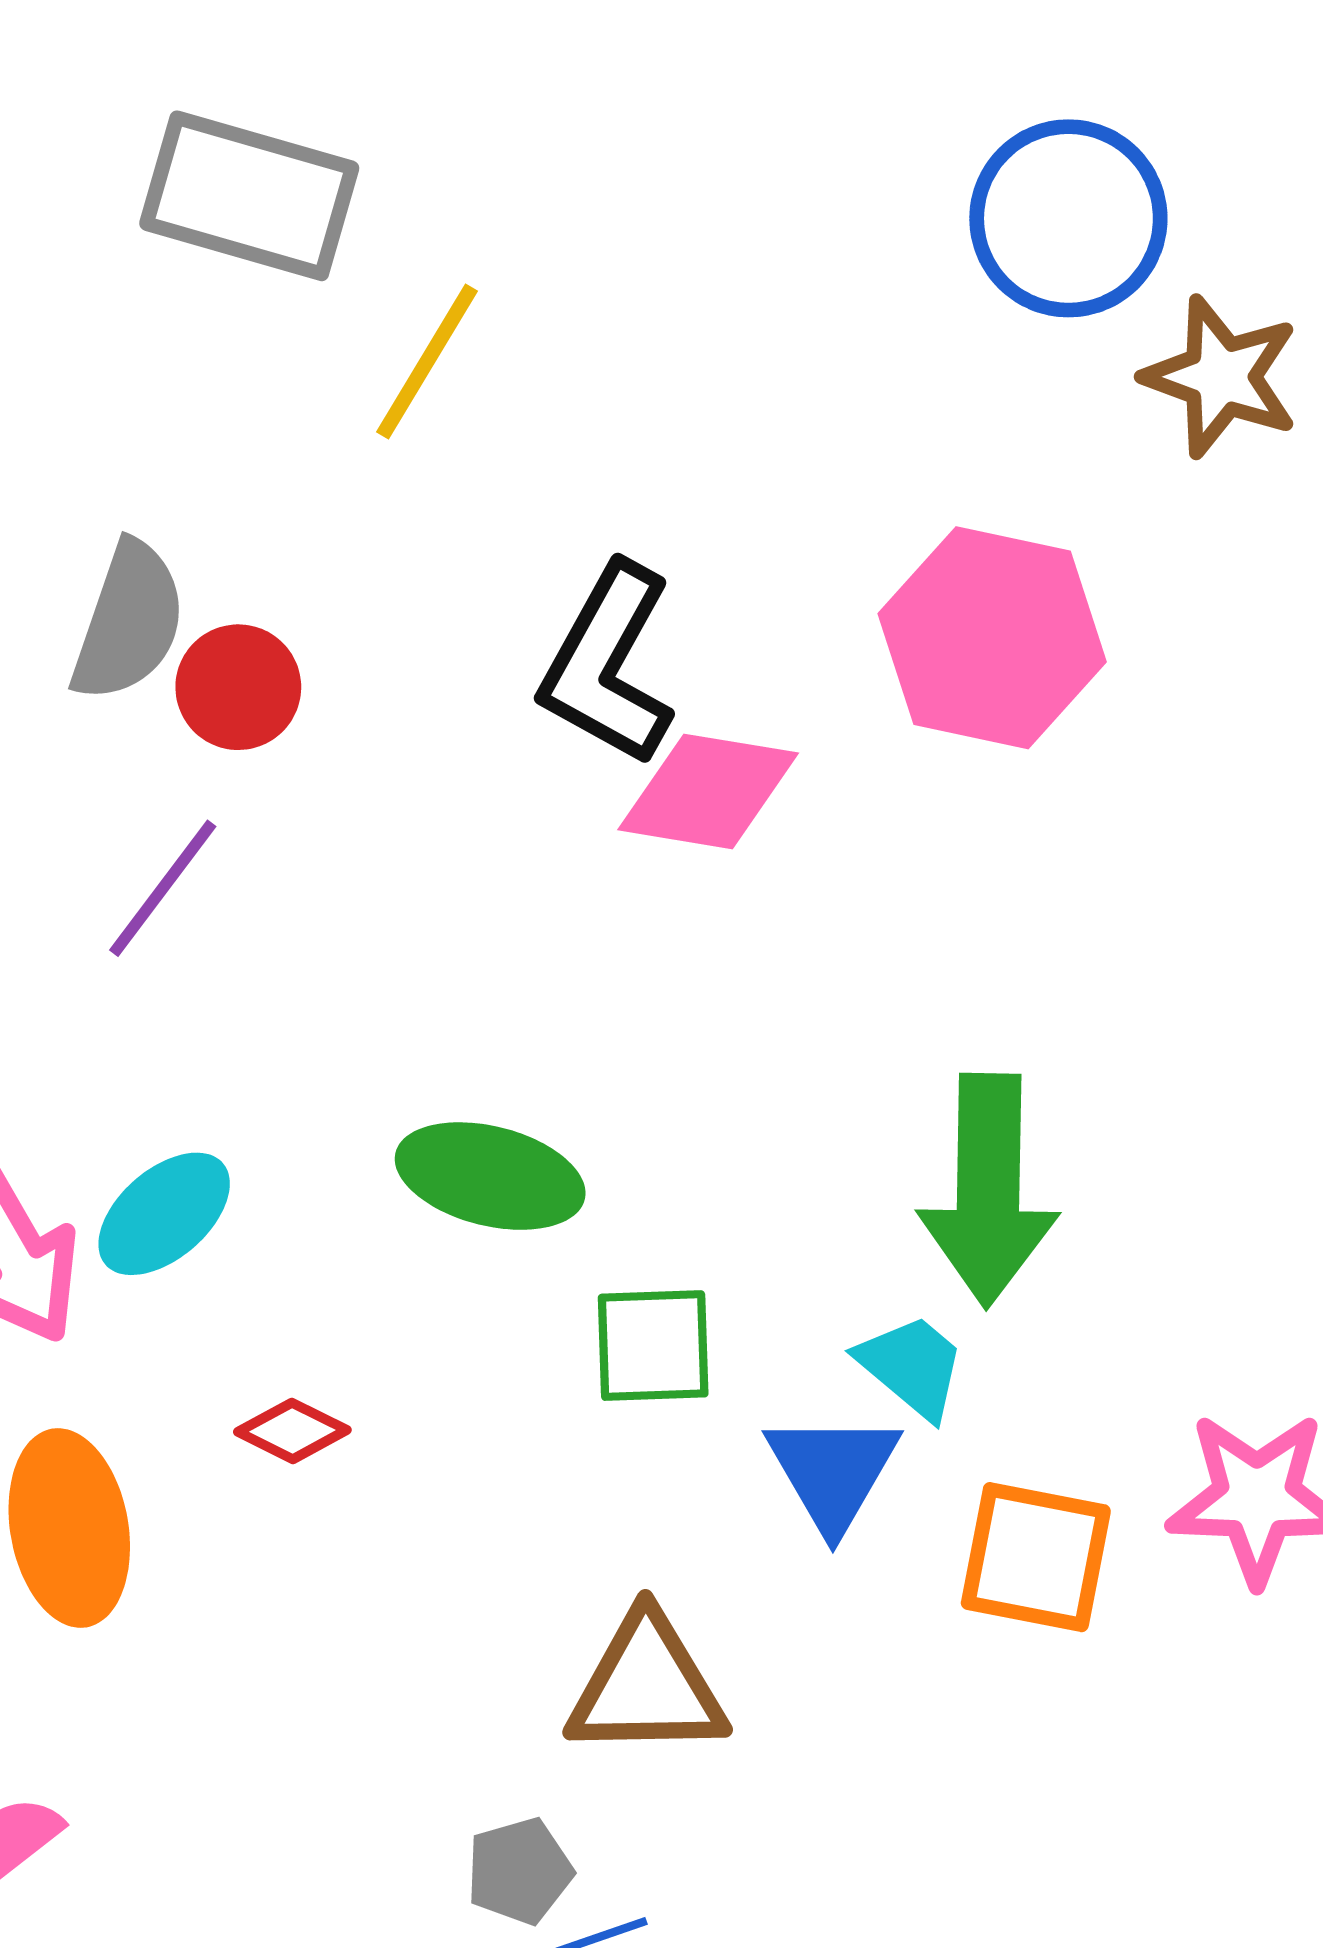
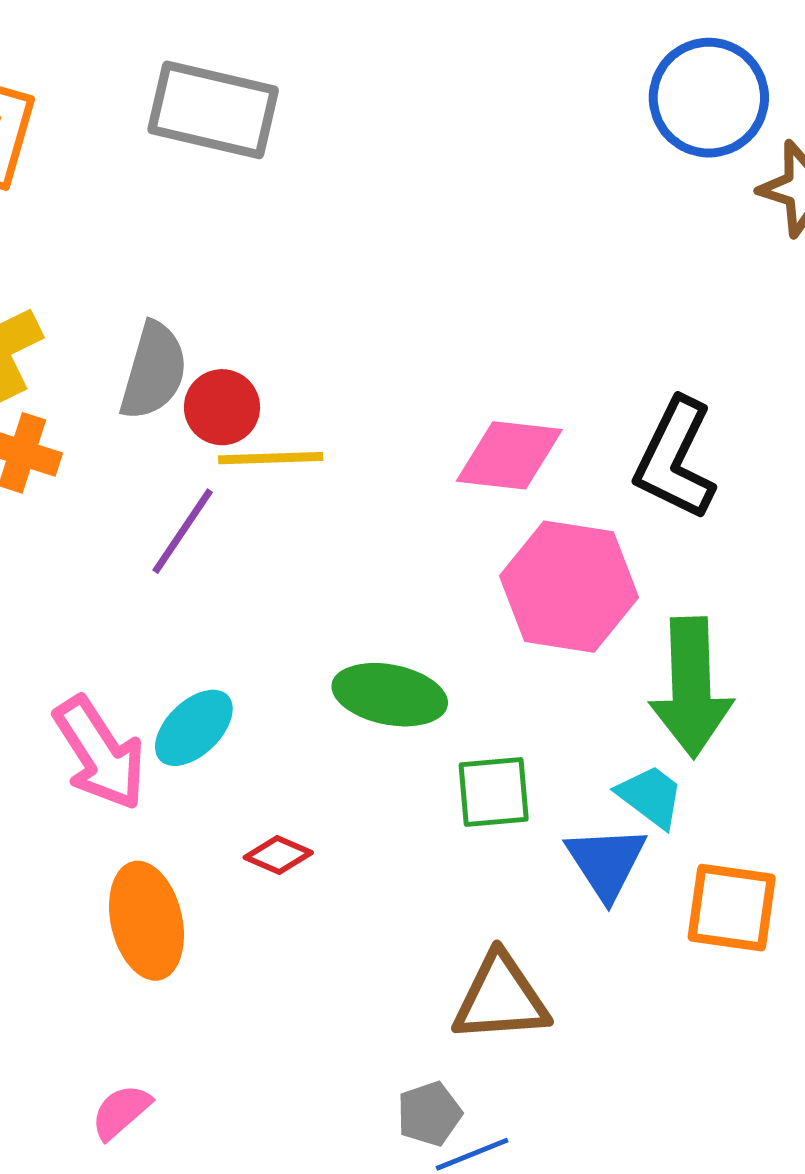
yellow line: (427, 362) -> (271, 458), moved, turned 60
pink hexagon: (992, 638) -> (569, 587), moved
black L-shape: (608, 664) -> (675, 459), moved

